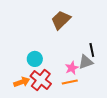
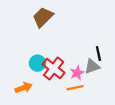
brown trapezoid: (61, 20) -> (43, 17), moved
red cross: (41, 80) -> (54, 69), moved

